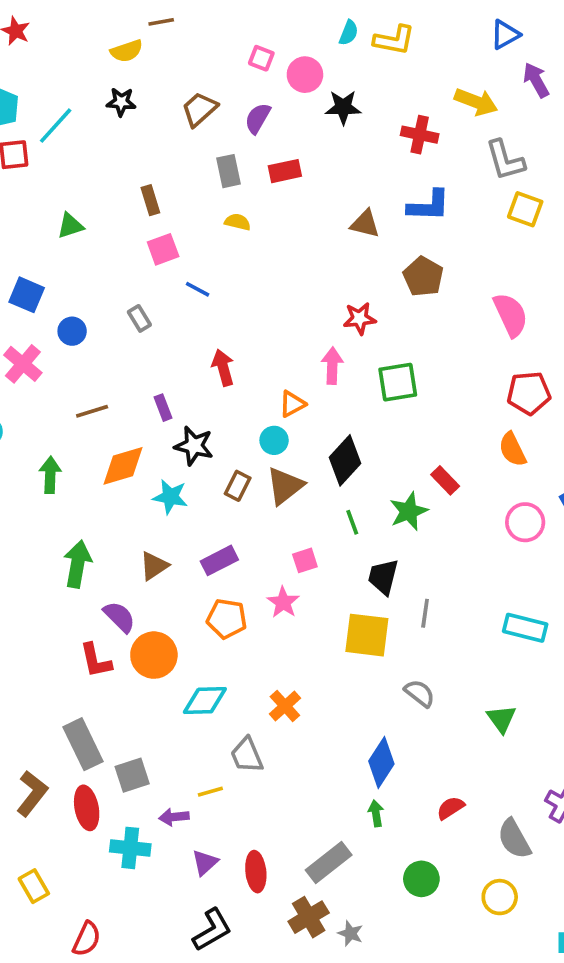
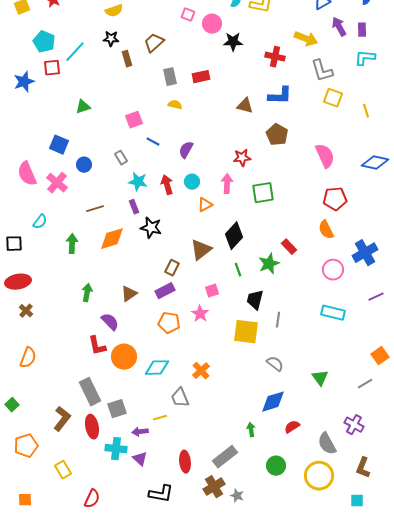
purple semicircle: (258, 118) -> (186, 150), moved
brown rectangle: (150, 200) -> (127, 59), moved
cyan circle: (274, 440) -> (192, 182), moved
brown rectangle: (238, 486) -> (172, 268), moved
cyan star: (170, 497) -> (138, 182), moved
green arrow: (78, 564) -> (87, 293), size x0.7
cyan rectangle: (525, 628) -> (333, 313), moved
orange circle: (154, 655) -> (124, 357), moved
blue diamond: (381, 762) -> (273, 402), moved, turned 40
purple triangle: (205, 862) -> (140, 459), moved, turned -35
yellow circle: (500, 897) -> (319, 476), size x1.5
black L-shape: (212, 930) -> (161, 494), turned 40

